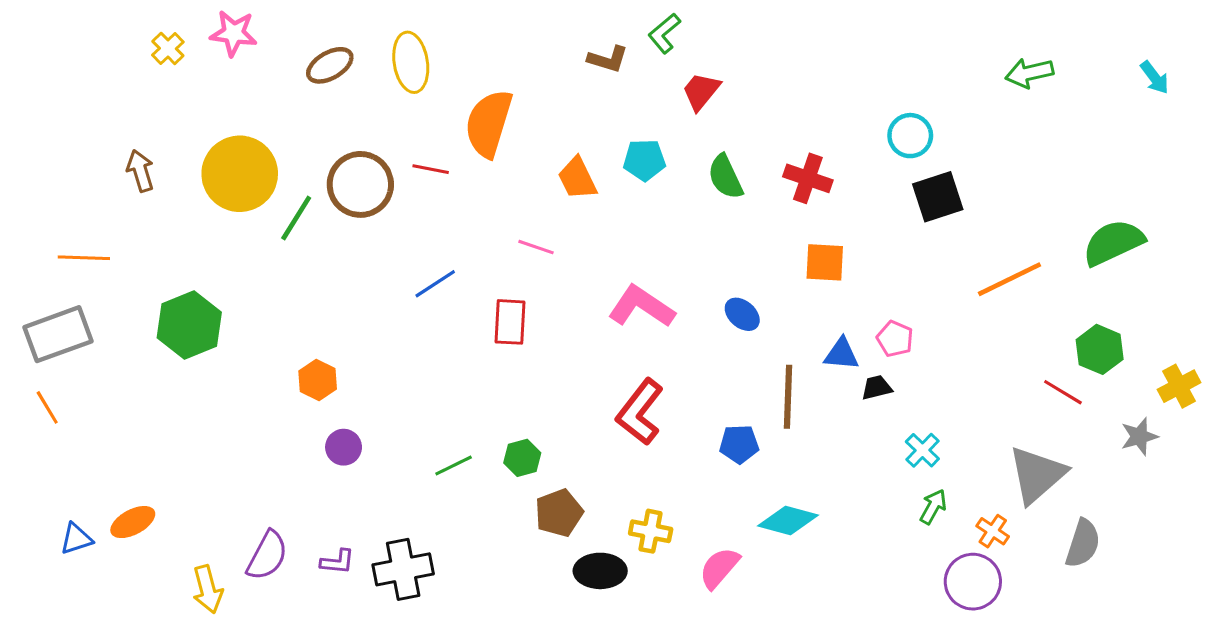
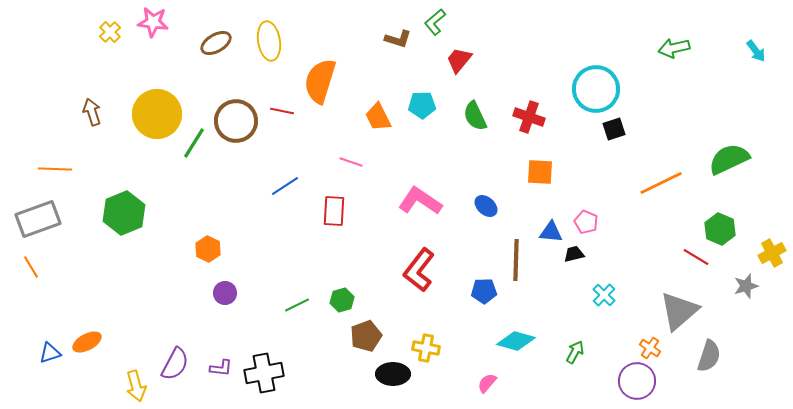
cyan circle: (910, 136) -> (596, 89), size x1.6
black square: (938, 197) -> (614, 129), size x0.7
green arrow: (933, 507) -> (575, 352), moved
pink semicircle: (719, 568) -> (487, 383), moved, size x0.7

